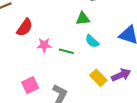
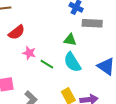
cyan semicircle: (92, 41) -> (72, 62), size x1.5

